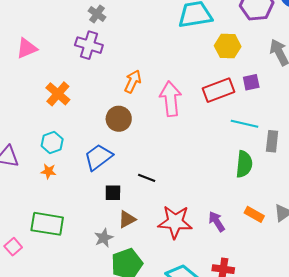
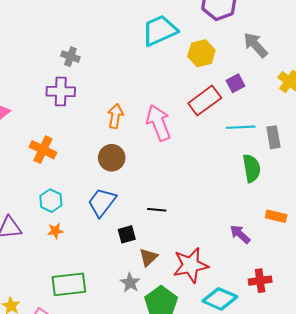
gray cross: (97, 14) -> (70, 57), moved
red star: (175, 222) -> (191, 265), moved

